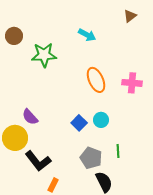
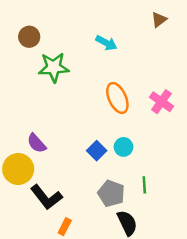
brown circle: (14, 36) -> (29, 37), moved
pink cross: (132, 83) -> (161, 102), turned 30

